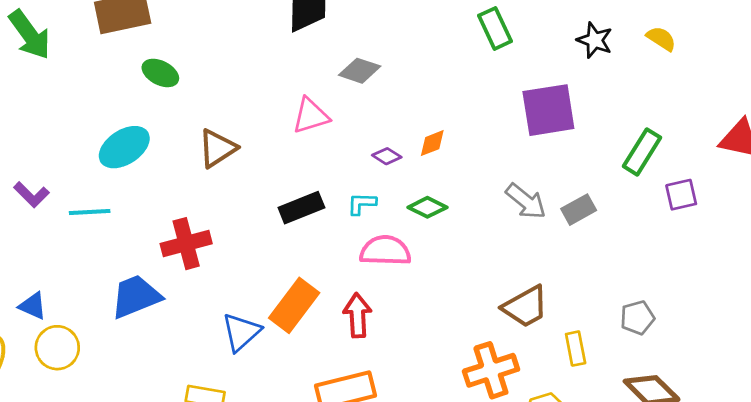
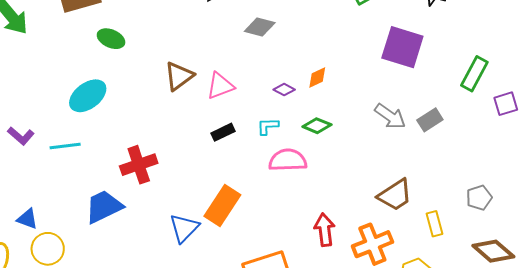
purple square: (548, 110) -> (402, 47), turned 30
pink triangle: (311, 116) -> (220, 86), moved
brown triangle: (217, 148) -> (179, 76), moved
black rectangle: (301, 208) -> (223, 132), size x0.7
red arrow: (358, 315) -> (325, 230), moved

